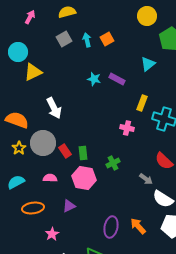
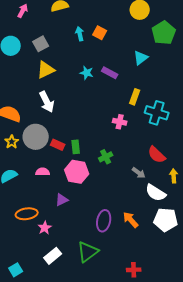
gray square: (64, 39) -> (41, 44), moved
orange square: (107, 39) -> (100, 33), turned -32
yellow triangle: (33, 72) -> (46, 70), moved
red rectangle: (65, 151) -> (58, 145), turned -32
orange ellipse: (33, 208) -> (27, 214), moved

